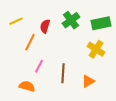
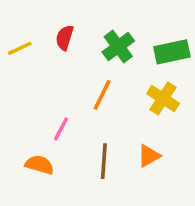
red semicircle: (45, 26) -> (65, 38), moved
orange line: (30, 42) -> (102, 95), moved
brown line: (63, 73) -> (104, 161), moved

